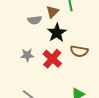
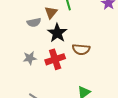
red cross: (52, 59) -> (55, 59), turned 36

